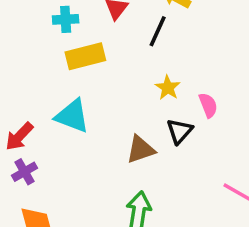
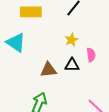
black triangle: (179, 131) -> (72, 65), turned 35

